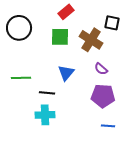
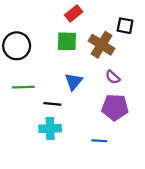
black circle: (19, 28) -> (17, 46), moved
blue line: (108, 126) -> (99, 141), moved

